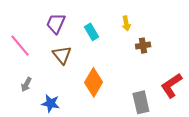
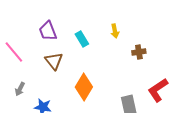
purple trapezoid: (56, 23) -> (48, 31), turned -45
brown cross: (143, 46) -> (139, 52), moved

